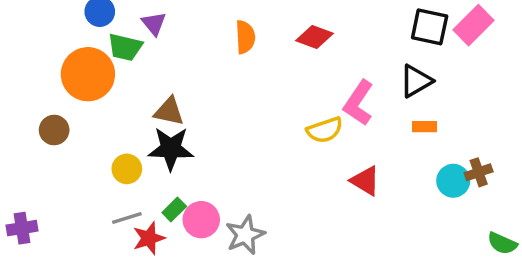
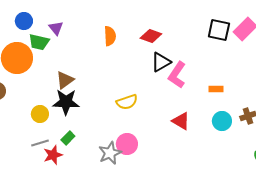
black triangle: (416, 81) -> (161, 62), moved
brown triangle: (169, 111) -> (65, 80), turned -48
yellow semicircle: (325, 130) -> (127, 102), moved
cyan circle: (453, 181) -> (222, 121), moved
pink circle: (201, 220) -> (127, 144), moved

